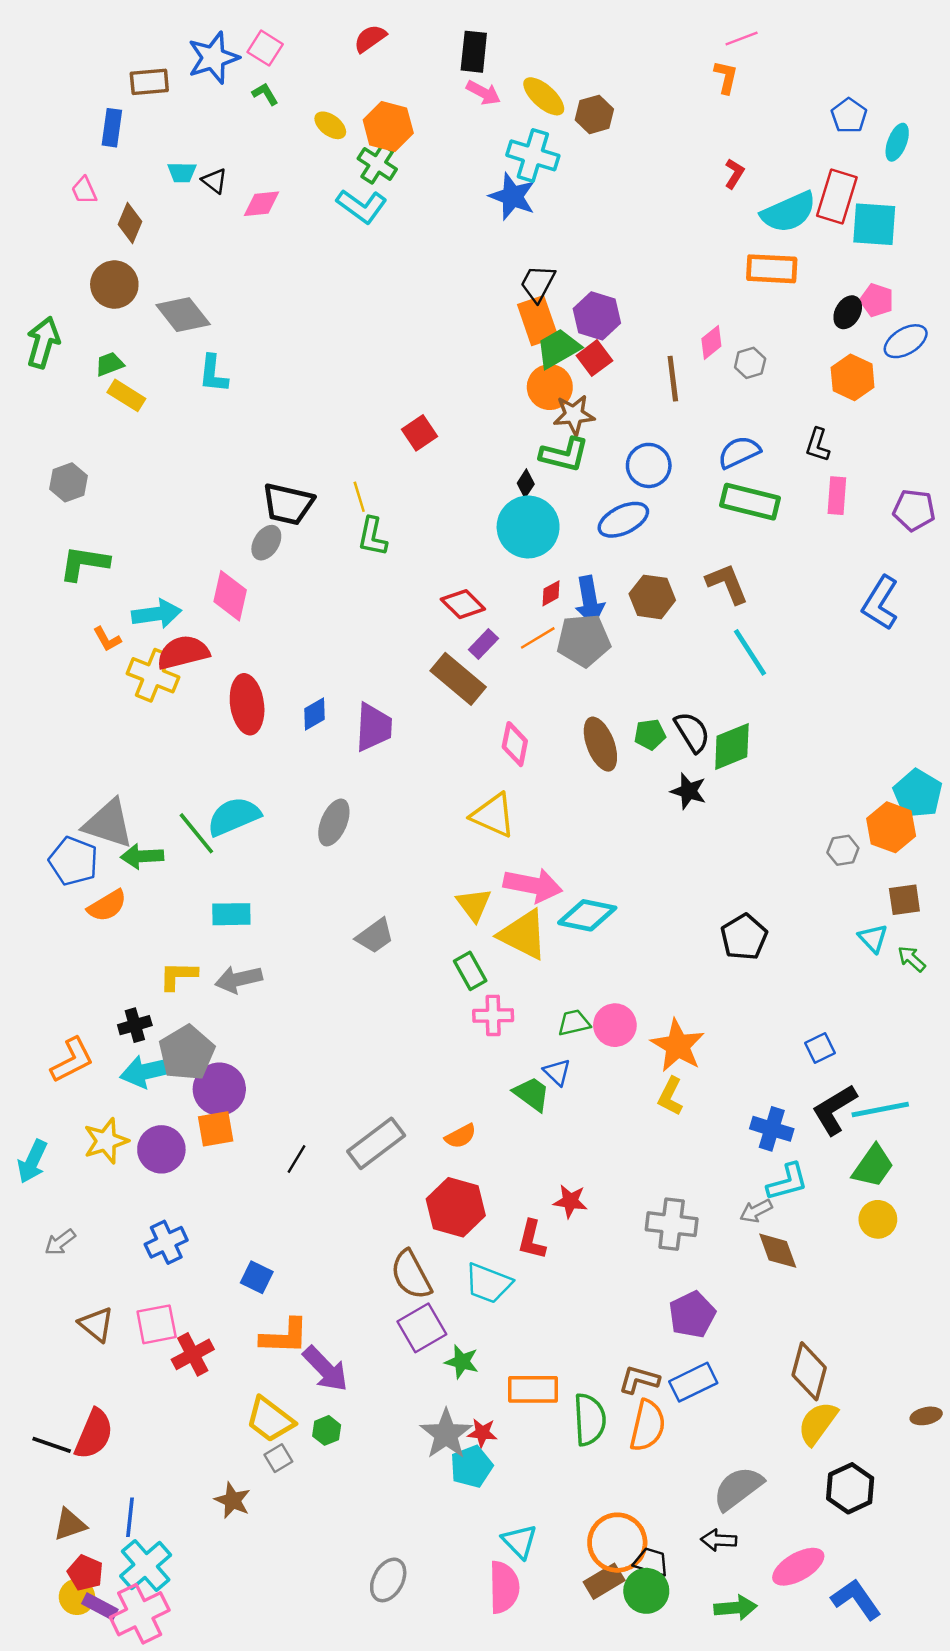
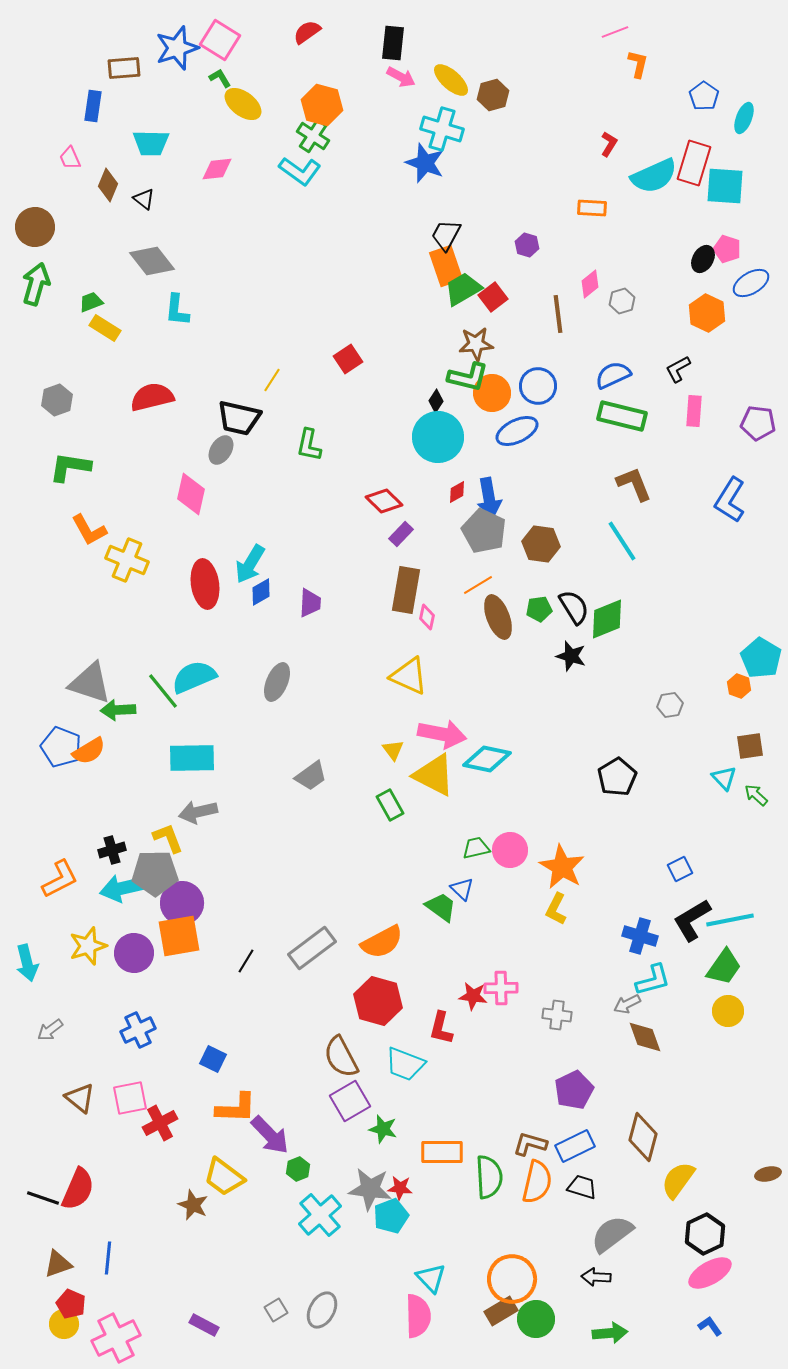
pink square: (265, 48) -> (220, 40), size x1.4
orange L-shape: (726, 77) -> (638, 64), moved
yellow ellipse: (330, 125) -> (243, 104), moved, size x1.4
cyan trapezoid: (182, 172) -> (151, 143), size x1.5
black triangle: (214, 181) -> (144, 199), moved
orange rectangle: (772, 269) -> (592, 208), moved, size x0.7
brown circle: (114, 285) -> (35, 227), moved
purple hexagon: (597, 316) -> (527, 245), moved, size x0.6
orange circle: (550, 387) -> (492, 393), moved
black L-shape: (818, 445) -> (678, 369), turned 44
yellow line: (359, 497) -> (272, 380), moved, turned 50
brown L-shape: (727, 584) -> (634, 484), moved
brown hexagon: (652, 597) -> (541, 544), moved
cyan arrow: (157, 614) -> (250, 564), moved, turned 129
orange line: (538, 638) -> (478, 585), moved
orange L-shape: (107, 639) -> (89, 530), size x1.5
gray pentagon: (584, 640) -> (484, 531), turned 30
red semicircle: (183, 652) -> (152, 397), moved
brown rectangle: (458, 679) -> (406, 590), moved, turned 60
purple trapezoid: (374, 727) -> (310, 603), size x0.7
pink diamond: (515, 744) -> (427, 617), size x0.7
orange hexagon: (891, 827) -> (739, 686), size x0.6
gray hexagon: (843, 850) -> (670, 705), moved
blue pentagon: (73, 861) -> (61, 747), moved
yellow triangle: (474, 905) -> (393, 750), size x0.7
cyan rectangle: (231, 914) -> (192, 758), size x1.4
yellow L-shape: (178, 976) -> (168, 838), moved, turned 68
pink cross: (493, 1015) -> (501, 988), moved
gray pentagon: (187, 1053) -> (155, 873), turned 30
orange square: (216, 1129) -> (179, 936), size x1.4
orange semicircle: (461, 1136) -> (382, 942), size x1.6
cyan arrow: (32, 1161) -> (27, 963), turned -39
gray cross: (672, 1224) -> (557, 1015), size x0.7
brown diamond: (809, 1371) -> (643, 1137), moved
green hexagon: (327, 1430) -> (298, 1169), moved
gray star: (446, 1434) -> (370, 1189), turned -30
gray square: (278, 1458) -> (276, 1310), moved
brown star: (233, 1500) -> (193, 1205), moved
black trapezoid: (651, 1562) -> (582, 1187), moved
cyan cross: (146, 1566) -> (320, 1215), moved
pink ellipse: (798, 1567) -> (710, 1273), moved
blue L-shape: (856, 1599) -> (710, 1326), size x0.6
purple rectangle: (100, 1607) -> (204, 1325), moved

